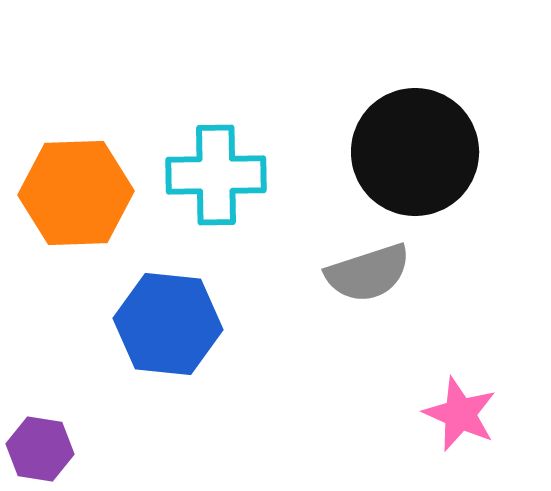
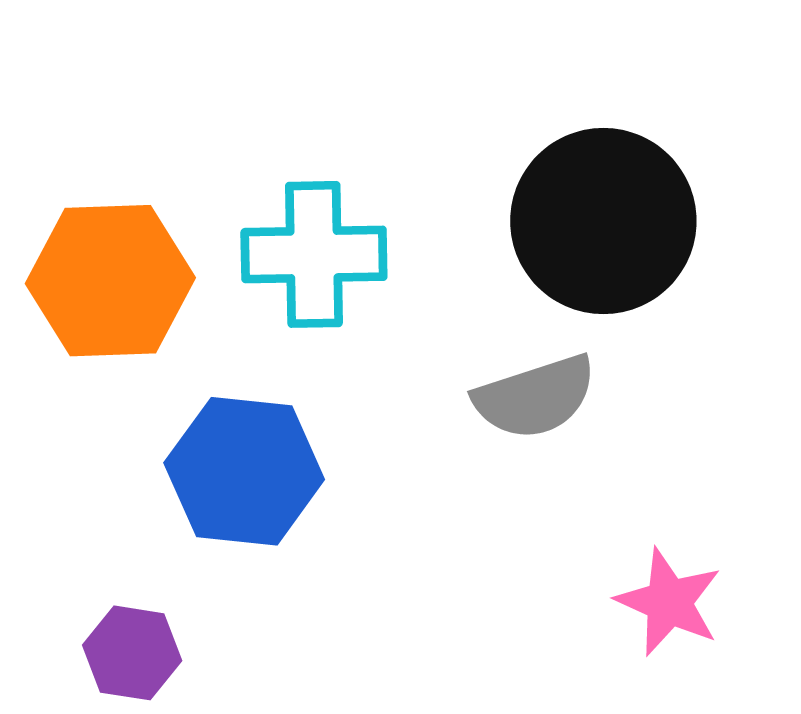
purple hexagon: (40, 449) -> (132, 653), moved

